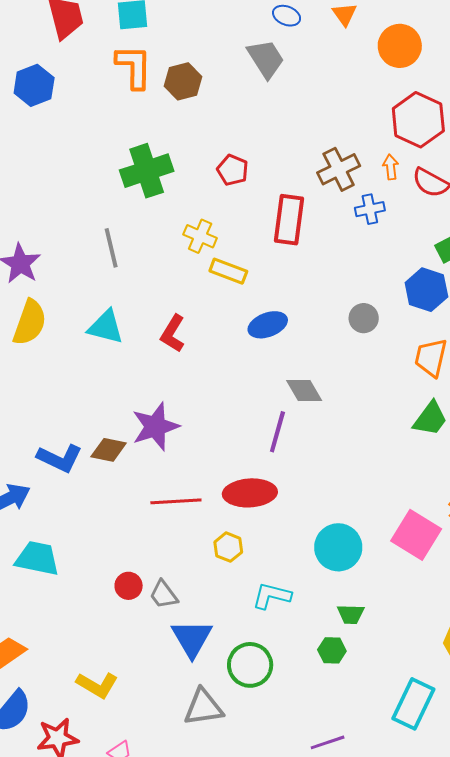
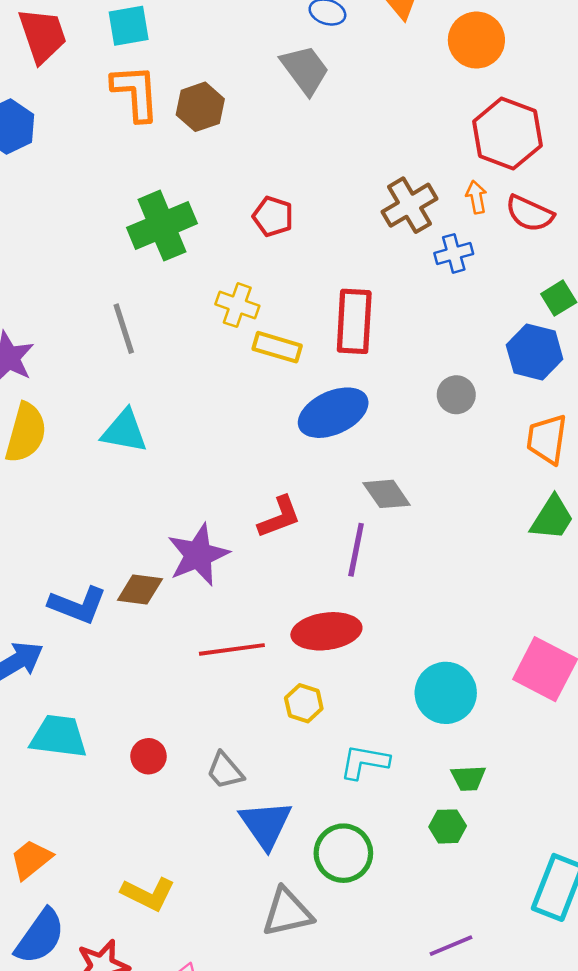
red rectangle: (289, 220) -> (354, 321), moved
blue ellipse: (268, 325) -> (333, 413), size x1.4
red L-shape: (173, 333) -> (279, 517), moved, turned -138
red circle: (129, 586) -> (148, 756), moved

